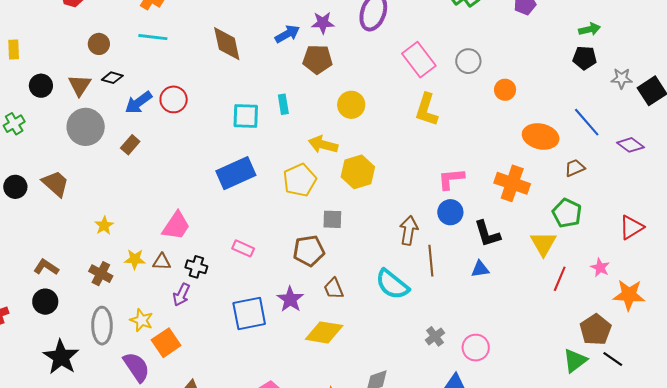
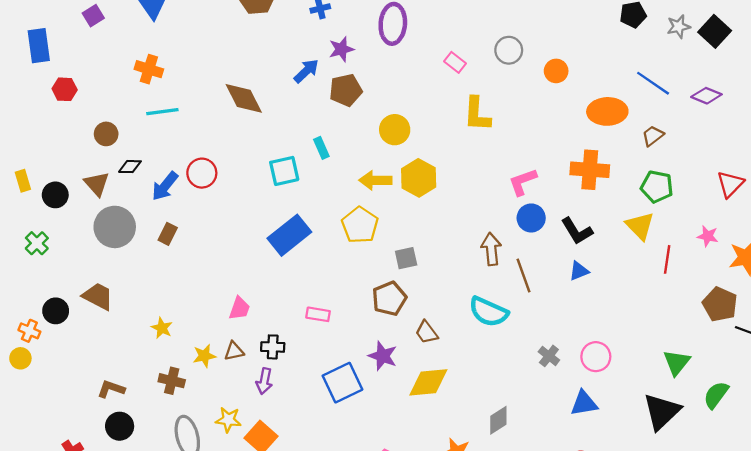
yellow rectangle: (14, 50) -> (23, 181), moved
pink rectangle: (419, 60) -> (455, 62), size x0.6
yellow hexagon: (358, 172) -> (419, 178), moved
pink trapezoid: (176, 226) -> (239, 308), size x0.7
green triangle: (575, 361) -> (677, 362), moved

